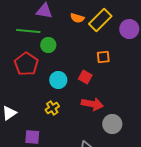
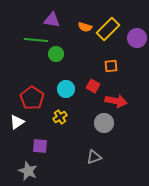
red pentagon: (26, 64) -> (32, 98), moved
red arrow: (92, 104) -> (116, 101), moved
gray circle: (112, 124) -> (104, 123), moved

